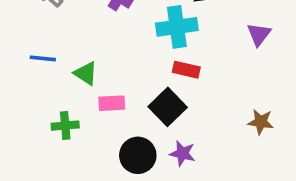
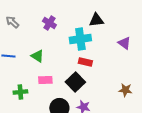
purple triangle: (259, 34) -> (124, 43), turned -32
green triangle: (86, 73) -> (37, 56), moved

